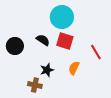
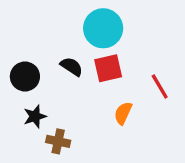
red square: (65, 41) -> (108, 68), turned -30
black star: (47, 70) -> (35, 116), moved

